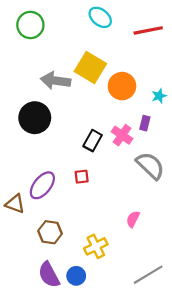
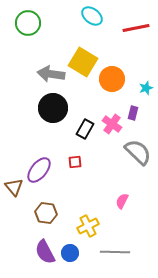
black circle: (35, 118) -> (53, 108), moved
brown triangle: (15, 204) -> (14, 187), turned 30
gray line: (148, 275) -> (115, 252), moved, turned 32

